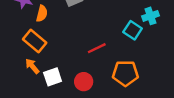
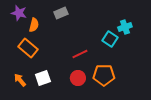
orange arrow: (32, 66) -> (20, 80), moved
red circle: (84, 82) -> (78, 78), moved

